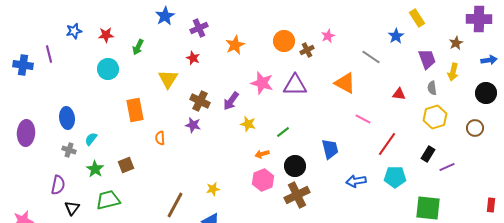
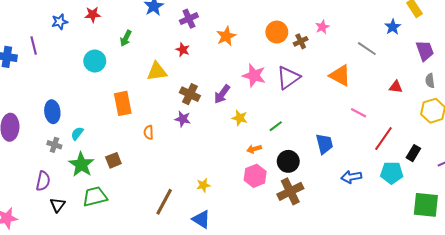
red star: (106, 35) -> (93, 14), moved
yellow triangle: (168, 79) -> (157, 71), turned 50
purple triangle: (295, 85) -> (288, 78), turned -35
black rectangle: (428, 154) -> (413, 153), moved
green star: (95, 169) -> (81, 164), size x1.4

